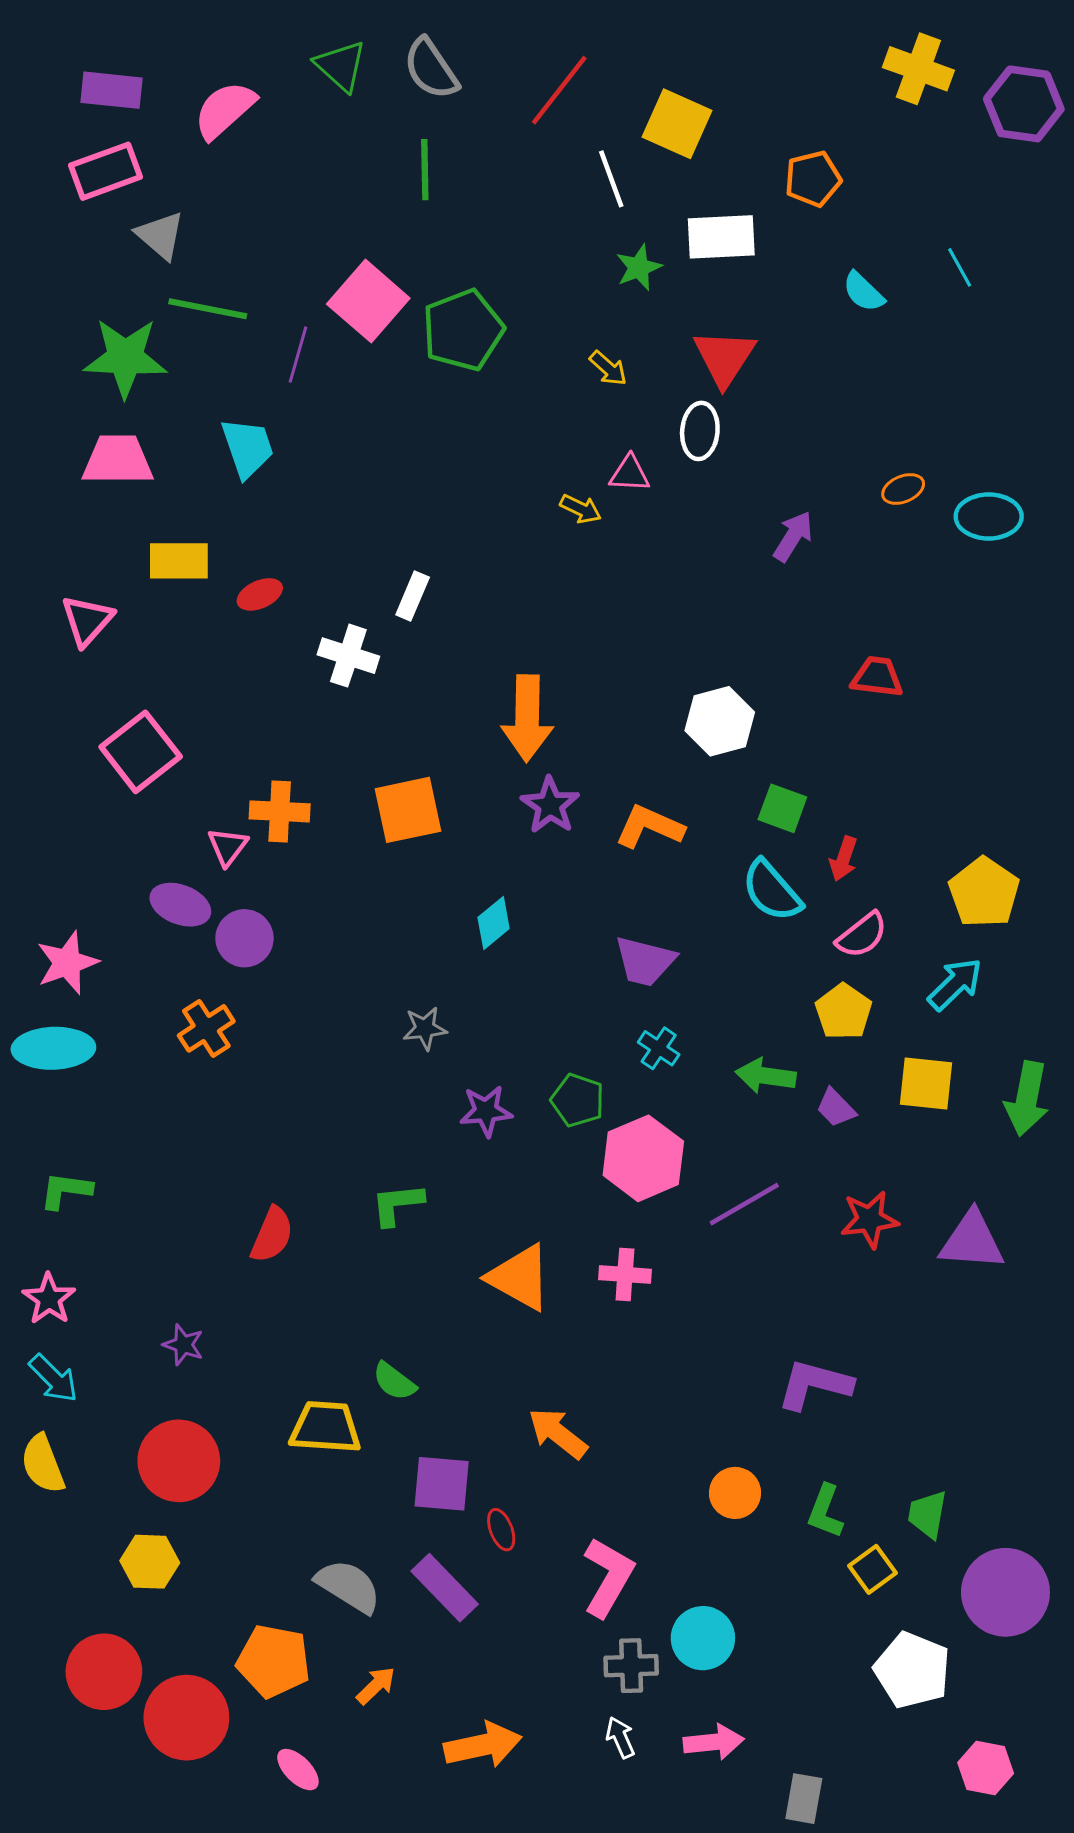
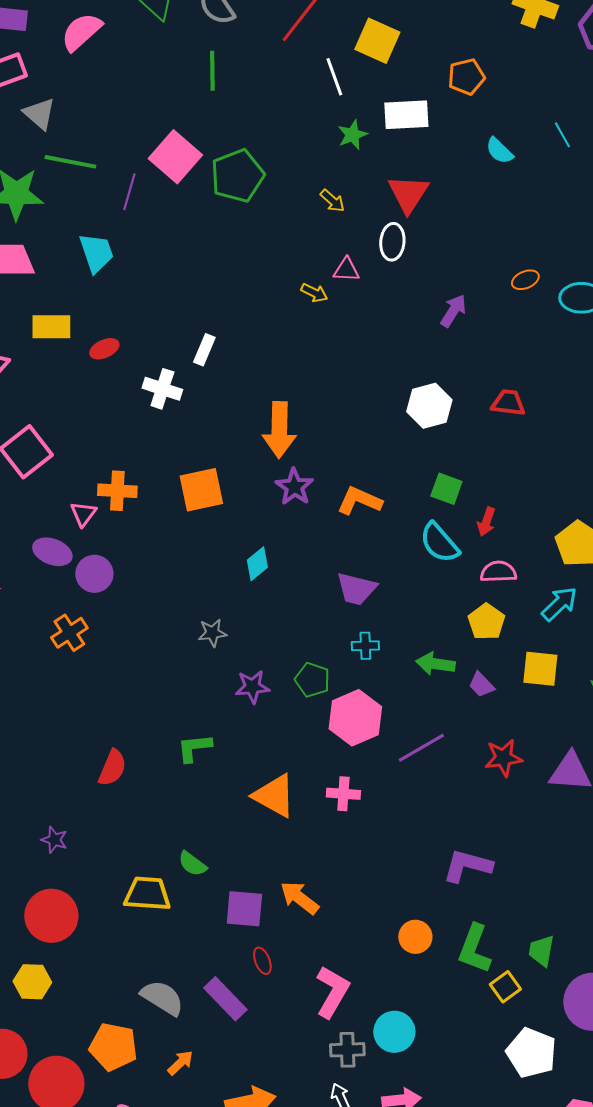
white hexagon: (720, 721) -> (429, 406), moved
pink semicircle: (862, 935) -> (498, 572), turned -144
cyan cross: (659, 1048) -> (365, 646), turned -36
purple square: (442, 1484) -> (244, 909), moved
green L-shape: (825, 1511) -> (474, 949), size x1.4

